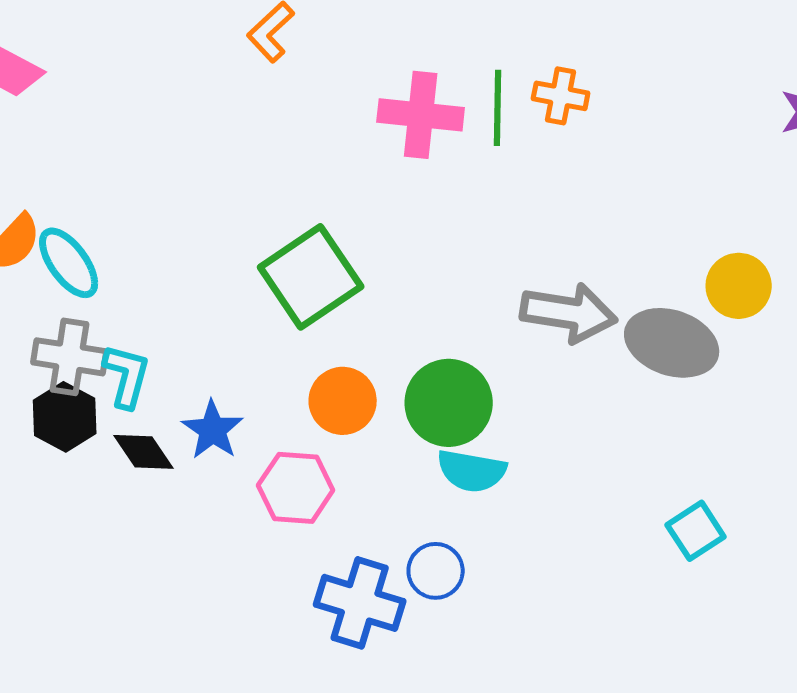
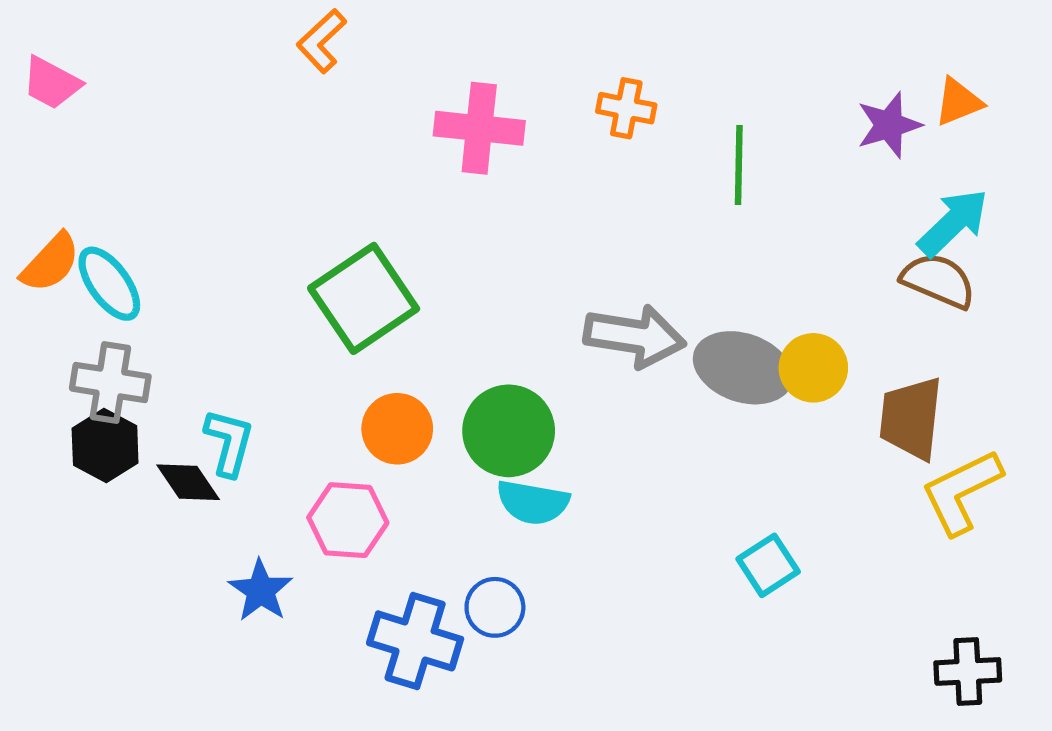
green line: (498, 108) -> (739, 165), moved
yellow circle: (739, 286) -> (813, 368), moved
cyan L-shape: (127, 376) -> (229, 442), moved
blue star: (213, 430) -> (261, 591), moved

